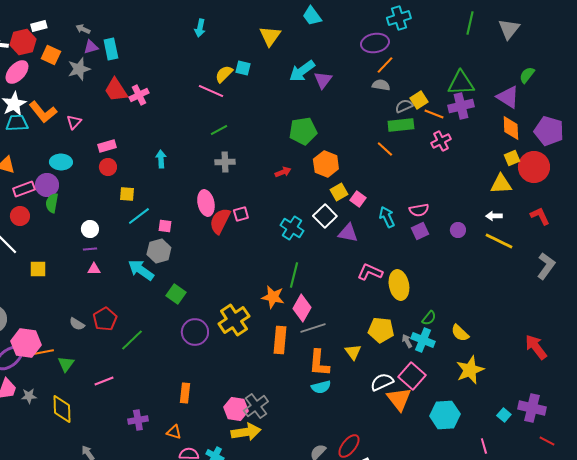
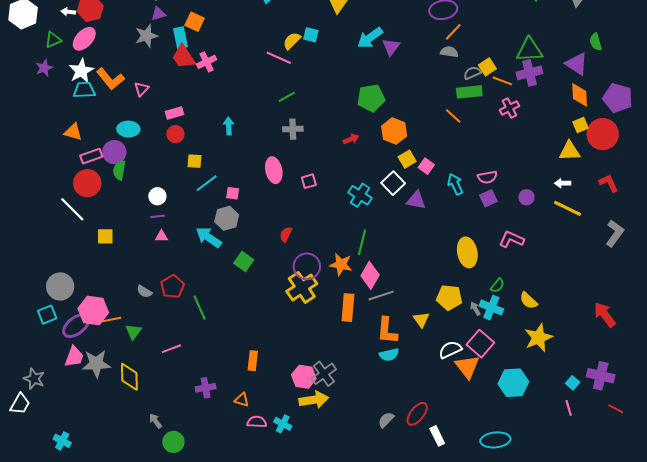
cyan rectangle: (111, 49) -> (181, 38), moved
orange square: (51, 55) -> (195, 22), moved
green semicircle: (527, 75) -> (596, 42), turned -54
red circle: (20, 216) -> (87, 183), size x1.4
red semicircle: (220, 221) -> (286, 234), moved, size x0.6
pink L-shape: (370, 272) -> (511, 239), moved
purple circle: (195, 332) -> (307, 266), moved
green line: (132, 340) -> (200, 308), turned -70
gray star: (29, 396) -> (96, 364), size x1.8
pink line: (484, 446) -> (569, 408), moved

